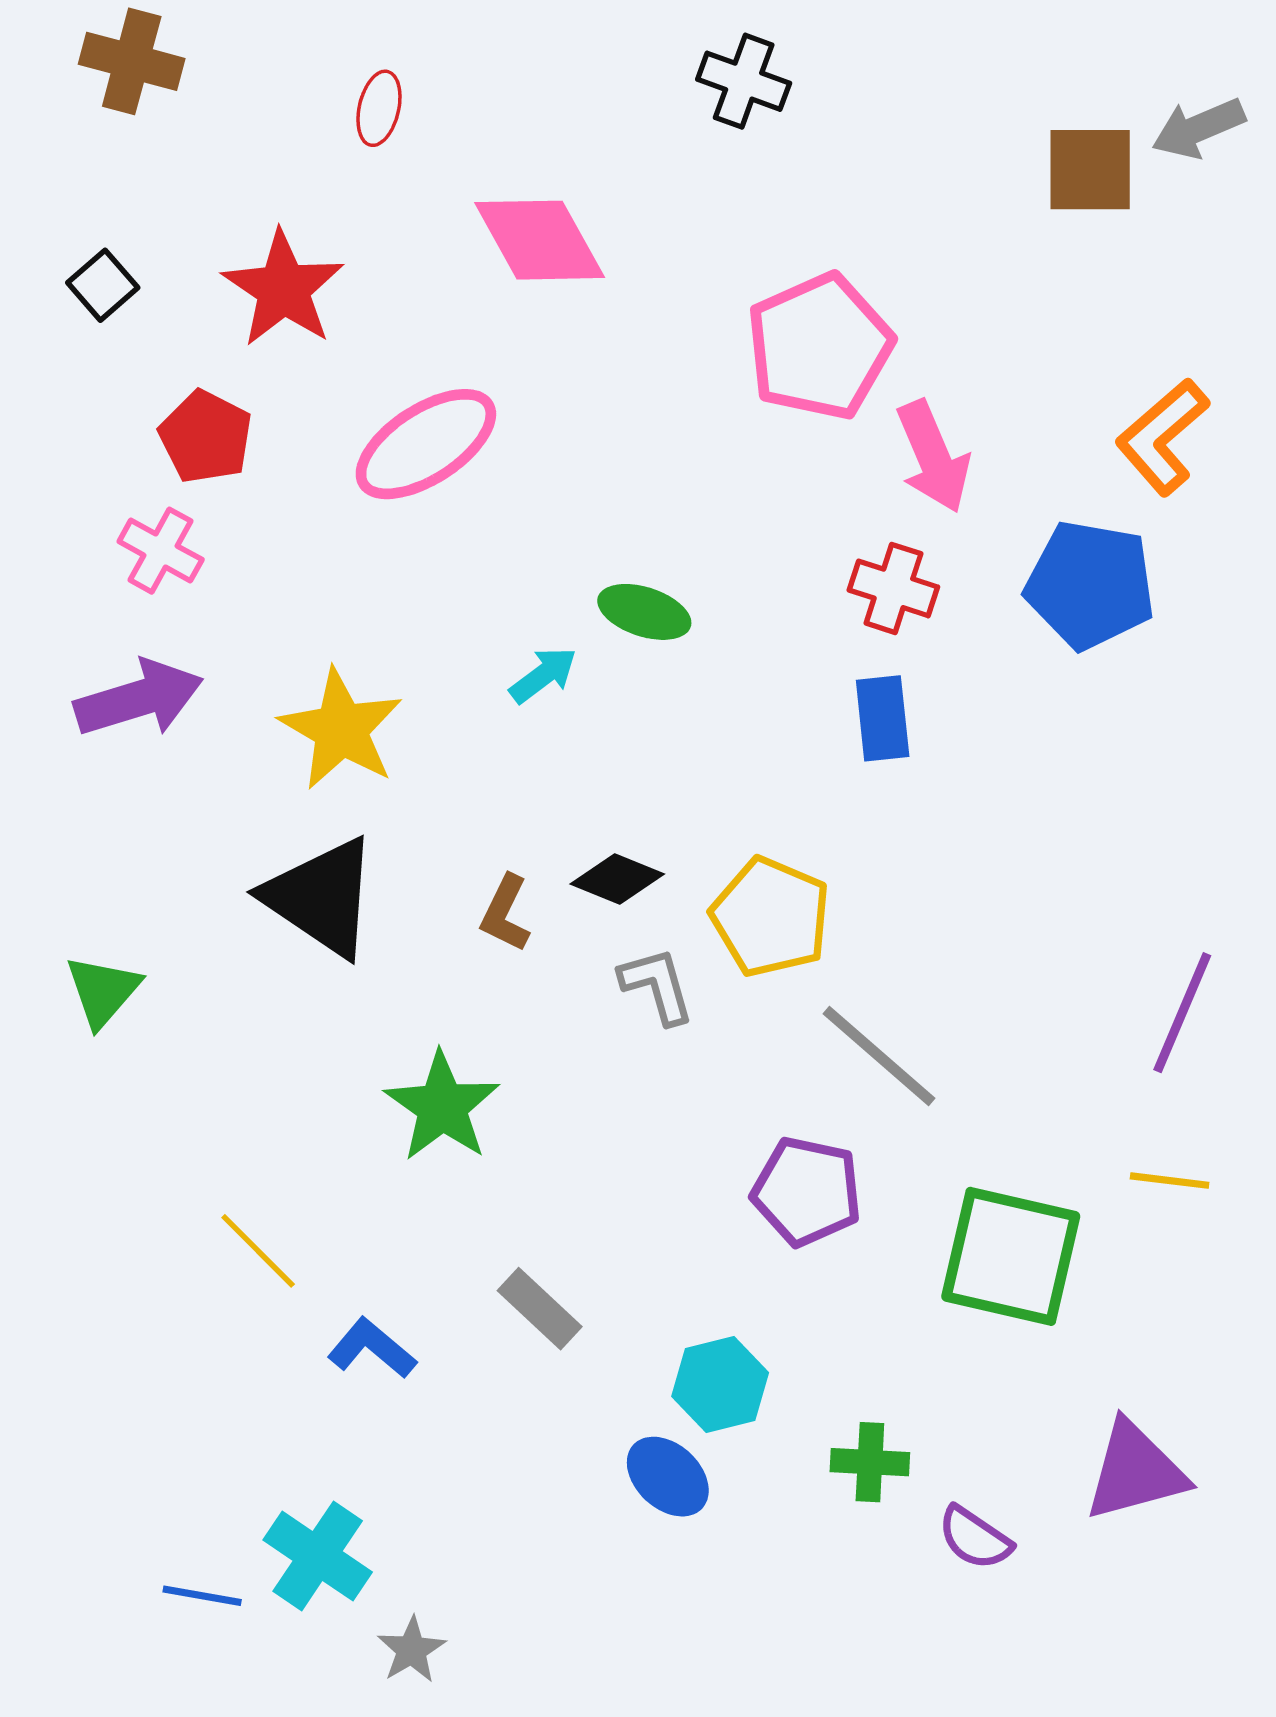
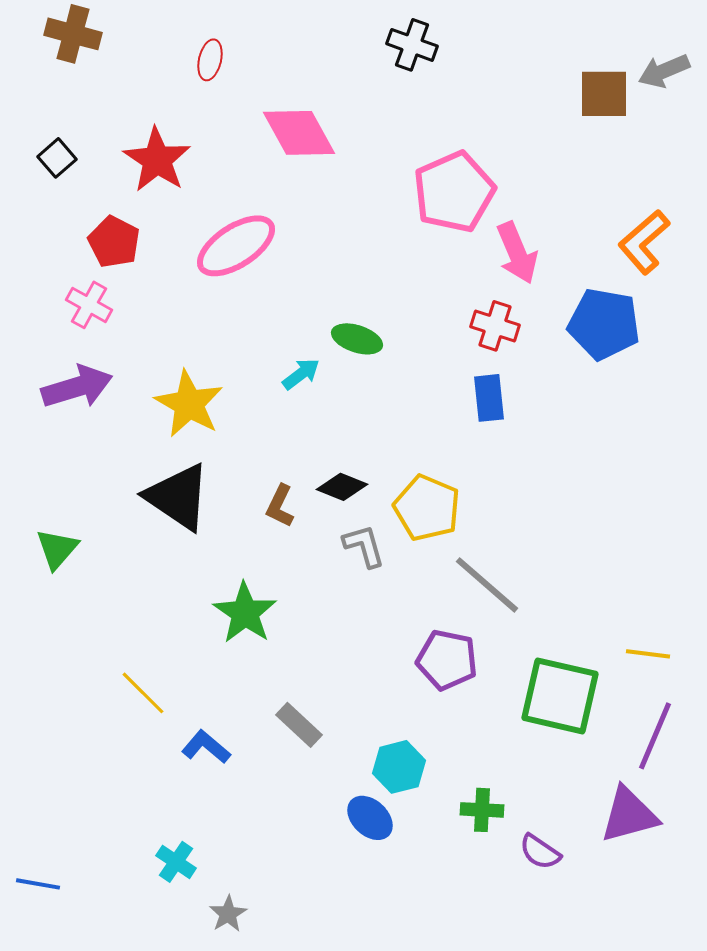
purple line: (1182, 1013) -> (655, 736), moved
cyan cross: (318, 1556) -> (176, 862), size x0.7
blue line: (202, 1596) -> (38, 884), moved

